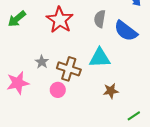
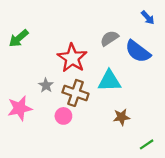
gray semicircle: (100, 19) -> (109, 38), turned 48
red star: (60, 20) -> (72, 58), moved

